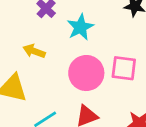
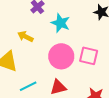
cyan star: (80, 27) -> (61, 23), turned -30

